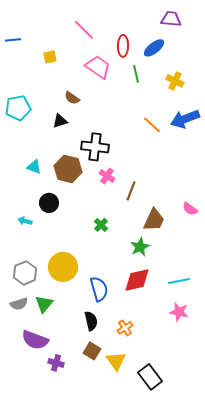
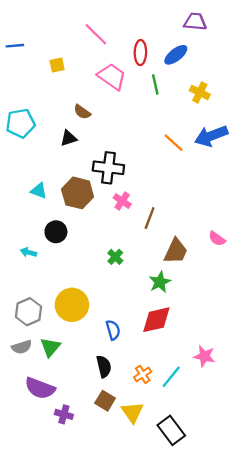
cyan line: (179, 281) -> (171, 377), moved, turned -40
blue semicircle: (99, 289) -> (113, 330), size x0.7

